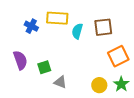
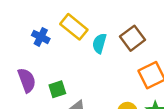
yellow rectangle: (57, 18) -> (74, 27), turned 35
brown square: (103, 27) -> (133, 38), turned -30

